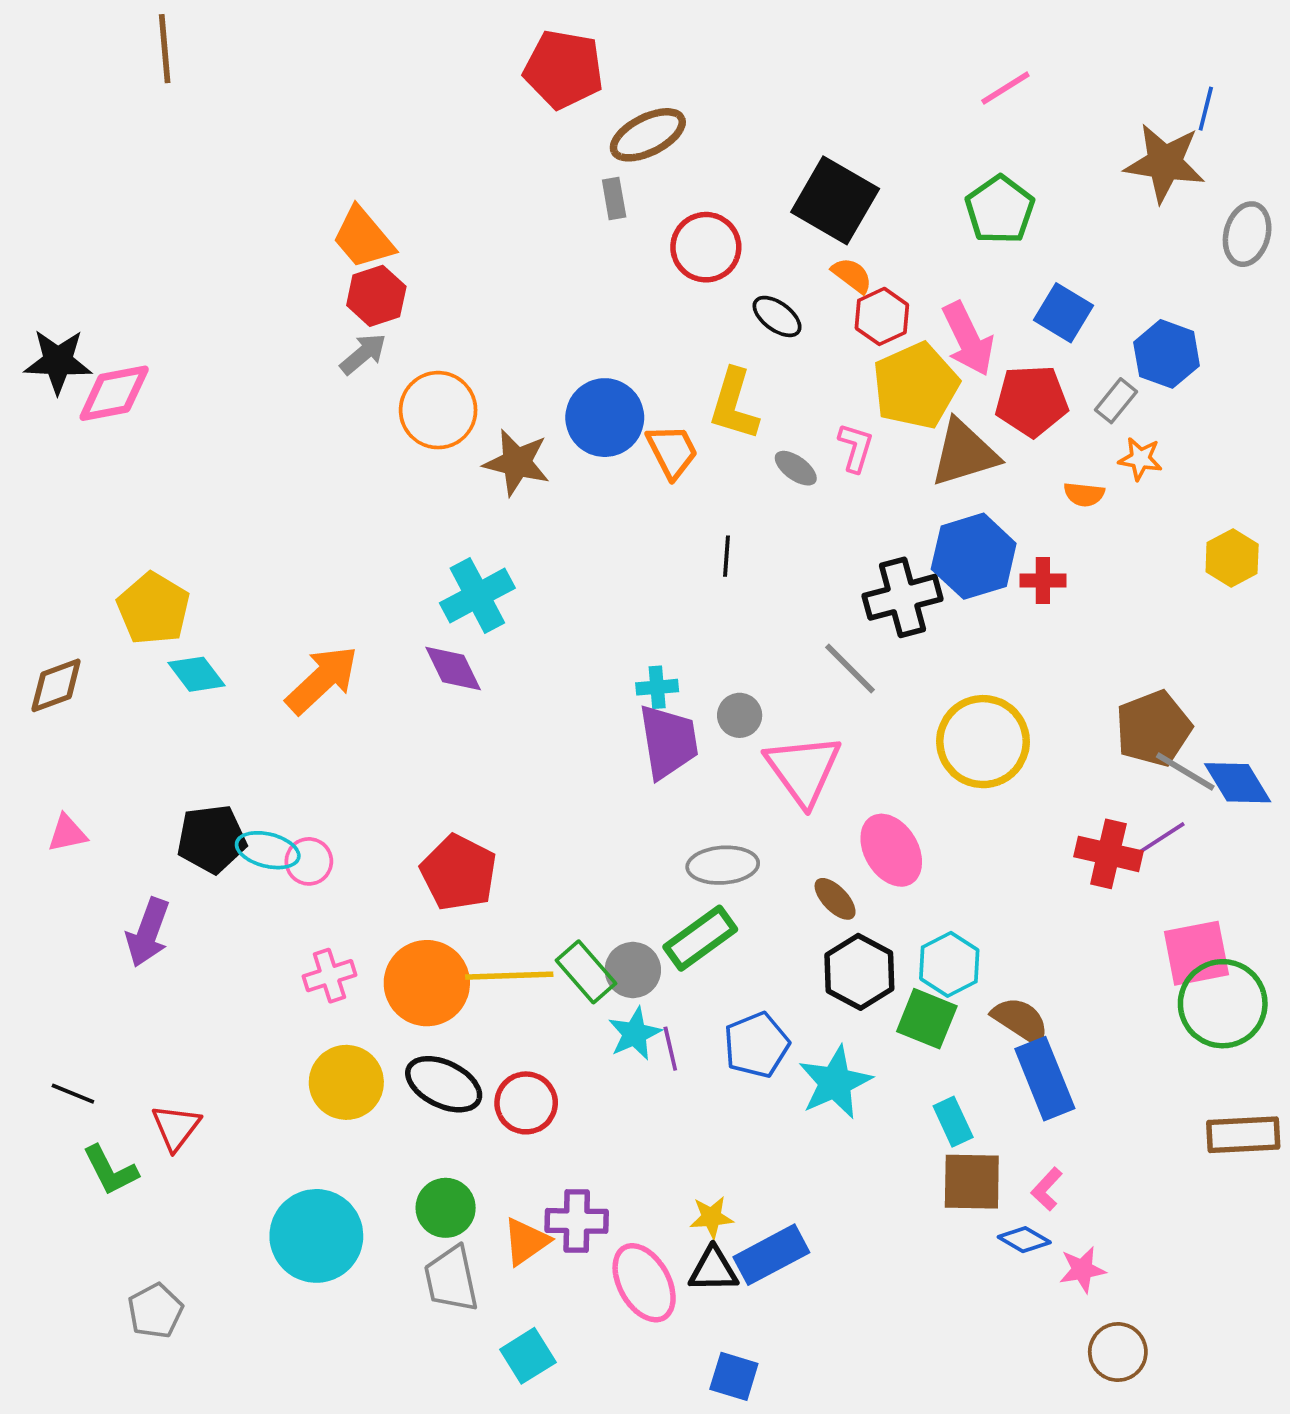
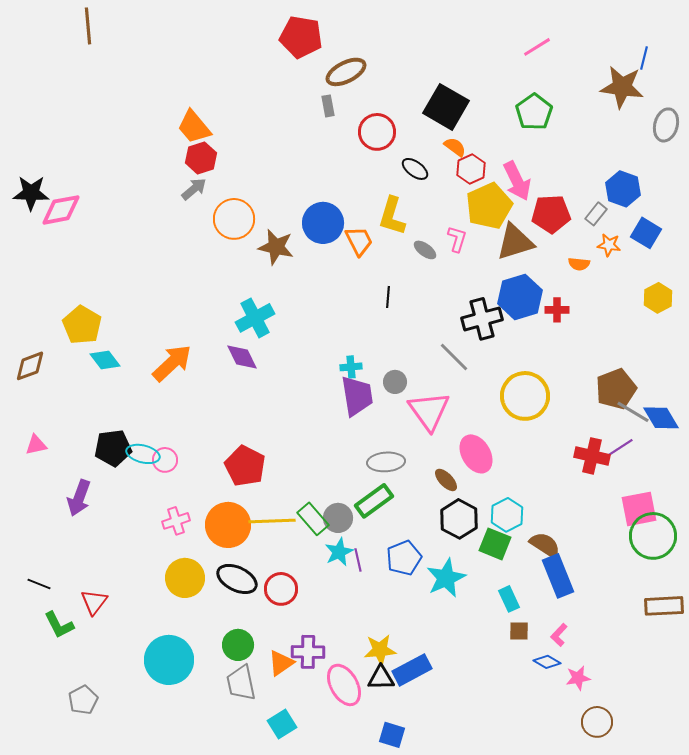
blue square: (1064, 313) -> (646, 233), moved
brown square: (972, 1182) -> (519, 631), size x0.6
yellow star: (711, 1217) -> (380, 650), size x1.4

